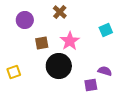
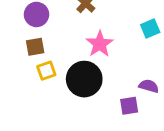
brown square: (42, 43) -> (35, 47), moved
yellow square: (14, 72) -> (46, 71), moved

